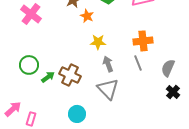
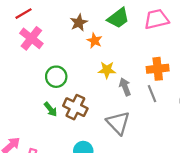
gray arrow: (108, 64) -> (125, 87), moved
green circle: (29, 65) -> (56, 77), moved
green arrow: (48, 77) -> (51, 109), turned 88

